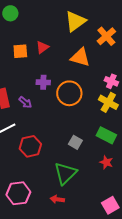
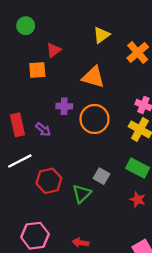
yellow triangle: (75, 21) -> (101, 35), size x0.7
red triangle: (42, 47) -> (54, 50), moved
orange triangle: (80, 57) -> (93, 77), moved
green triangle: (65, 173) -> (82, 194), moved, size x0.7

